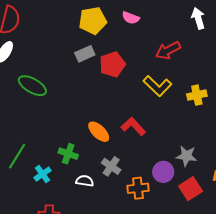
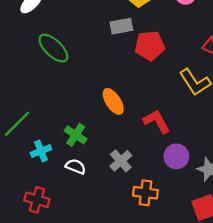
orange ellipse: (99, 132) -> (113, 101), moved
purple circle: (163, 172) -> (176, 156), moved
white semicircle: (85, 181) -> (76, 167), moved

